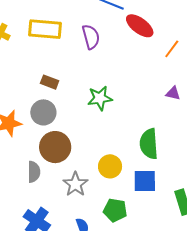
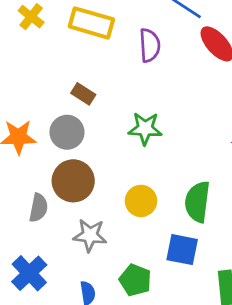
yellow circle: (110, 166) -> (141, 201), moved
gray star: (75, 184) -> (90, 235), turned 30

